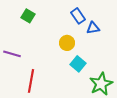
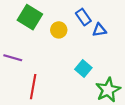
green square: (28, 16) -> (30, 17), size x1.6
yellow circle: (67, 43) -> (59, 30), moved

